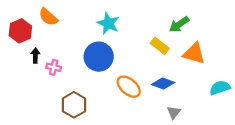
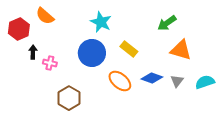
yellow rectangle: (160, 46) -> (129, 49), moved
gray triangle: (174, 112) -> (177, 81), moved

